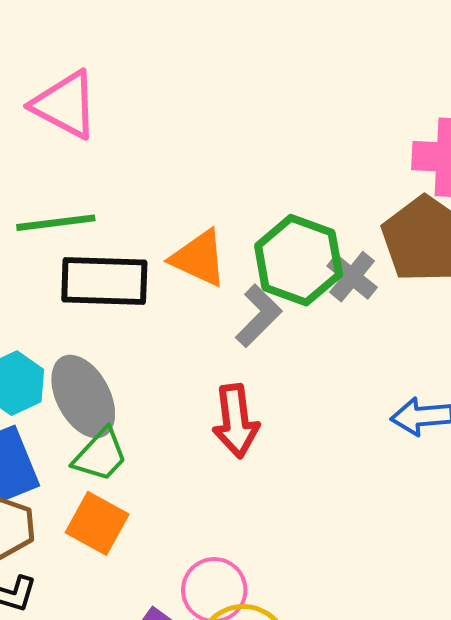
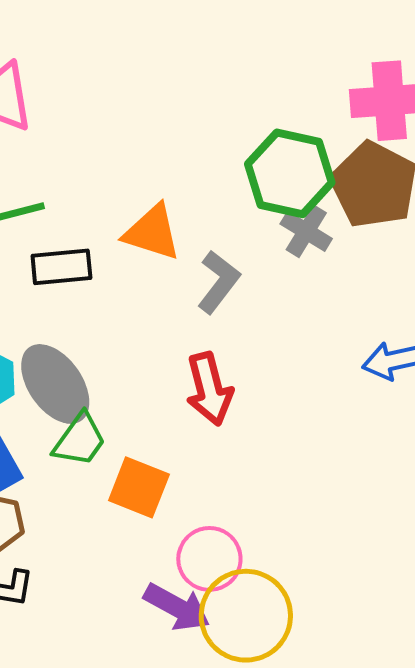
green hexagon: (299, 260) -> (290, 173), moved
black rectangle: (104, 281) -> (61, 267), size x0.7
orange square: (97, 523) -> (139, 487), moved

